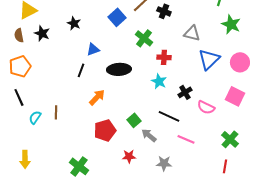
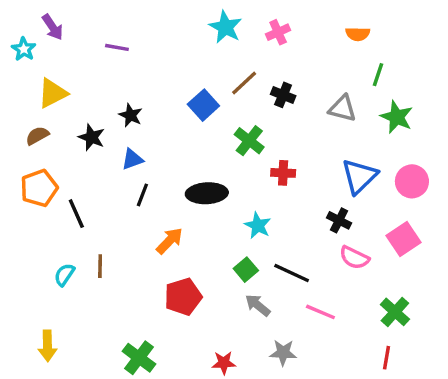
black star: (42, 33) -> (92, 137), moved
gray triangle: (192, 33) -> (342, 108), moved
brown semicircle: (19, 35) -> (37, 136), turned 72
blue triangle: (93, 49) -> (132, 159), moved
cyan star: (159, 81) -> (258, 225), moved
black cross: (185, 92) -> (339, 220), moved, turned -32
pink square: (235, 96) -> (403, 239), turned 30
black line: (19, 97) -> (76, 214), moved
green square: (134, 120) -> (246, 270), moved
red star: (129, 156) -> (224, 363), moved

